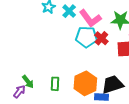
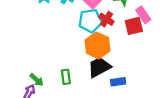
orange hexagon: (85, 83) -> (97, 45), moved
black trapezoid: (113, 84) -> (99, 67), moved

